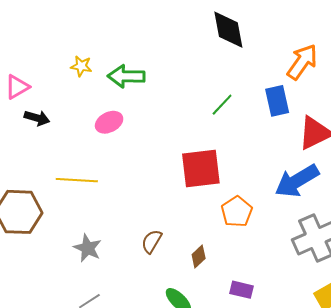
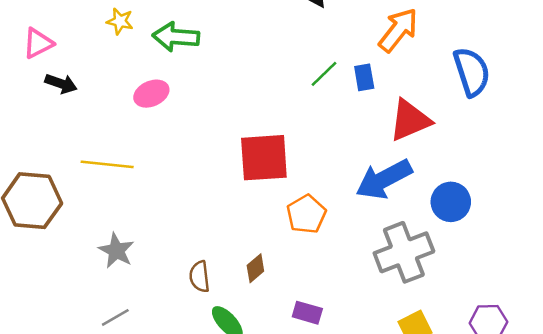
blue rectangle: (277, 101) -> (364, 77), size x0.7
green line: (222, 105) -> (324, 74), moved
brown semicircle: (152, 241) -> (199, 277), moved, turned -40

